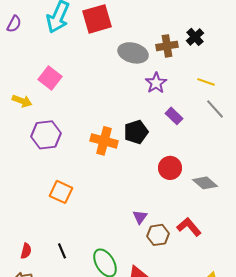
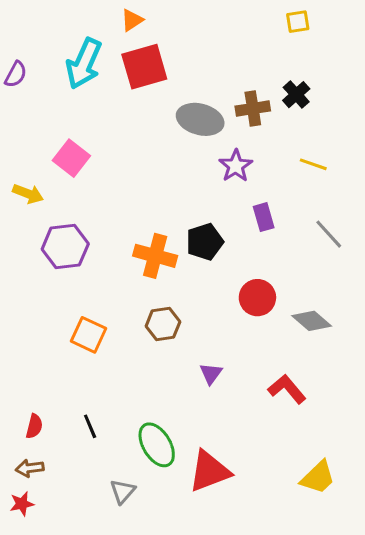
gray line: (215, 109) -> (329, 234), moved
purple rectangle: (174, 116) -> (264, 217), turned 30
brown hexagon: (158, 235) -> (163, 324), moved

